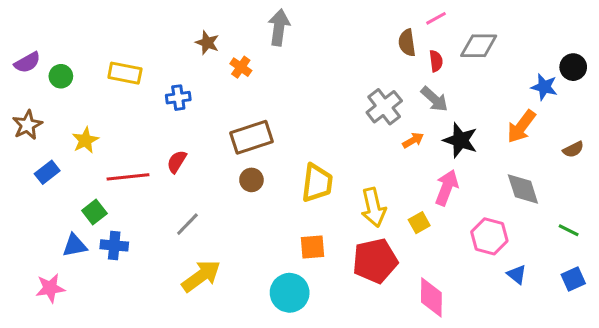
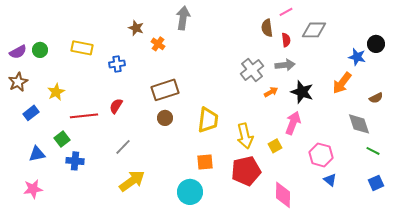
purple semicircle: (27, 63) -> (18, 52), moved
gray arrow: (434, 99) -> (285, 65), turned -48
gray diamond: (523, 189) -> (359, 124), moved
blue triangle: (75, 245) -> (37, 154), moved
blue triangle: (517, 274) -> (330, 180), moved

